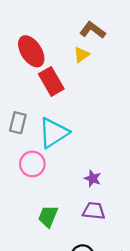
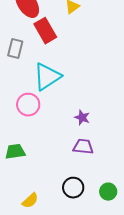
gray rectangle: (18, 123) -> (15, 49), moved
green trapezoid: (48, 216) -> (15, 152), moved, turned 60

